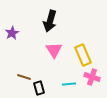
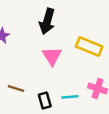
yellow rectangle: (83, 55) -> (89, 46), moved, turned -45
black rectangle: (39, 88) -> (45, 100), moved

